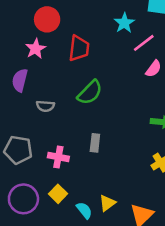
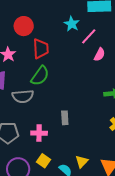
red circle: (47, 19) -> (24, 26), moved
green semicircle: (90, 92) -> (40, 76), moved
gray semicircle: (45, 106) -> (23, 96), size x1.5

